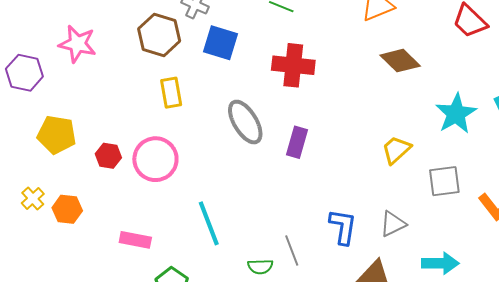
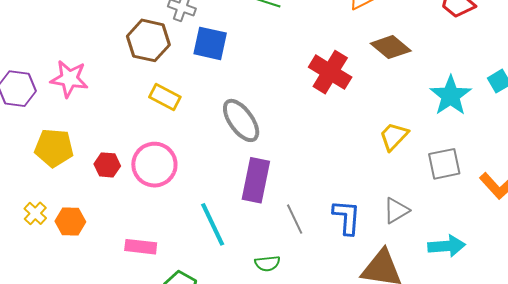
pink star: (77, 44) -> (69, 79), moved
red cross: (293, 65) -> (330, 72), moved, turned 30
yellow rectangle: (171, 93) -> (165, 97), turned -48
purple rectangle: (297, 142) -> (256, 180), moved, size x1.4
gray line: (292, 250) -> (295, 219), moved

